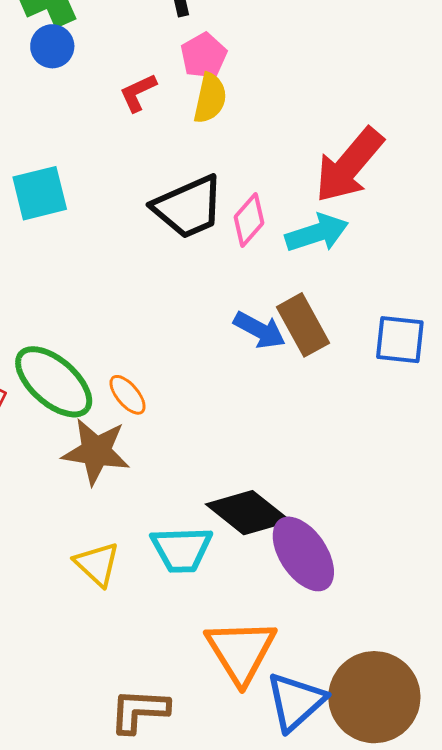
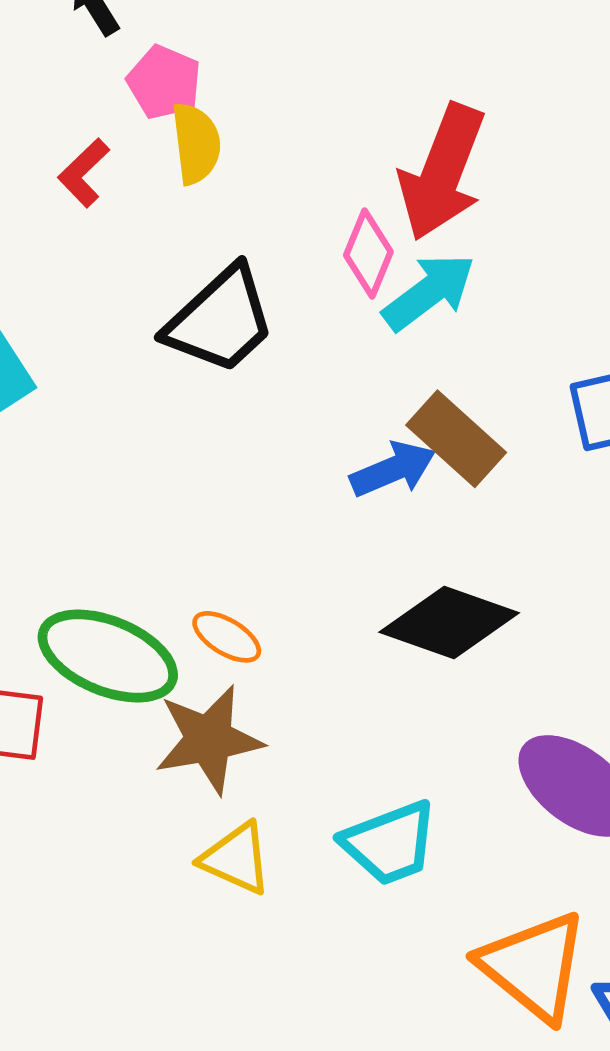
pink diamond: (249, 220) -> (368, 254), moved
blue arrow: (260, 330) -> (393, 469), turned -32
black diamond: (248, 513) -> (449, 622), moved
yellow triangle: (97, 564) -> (236, 859), moved

